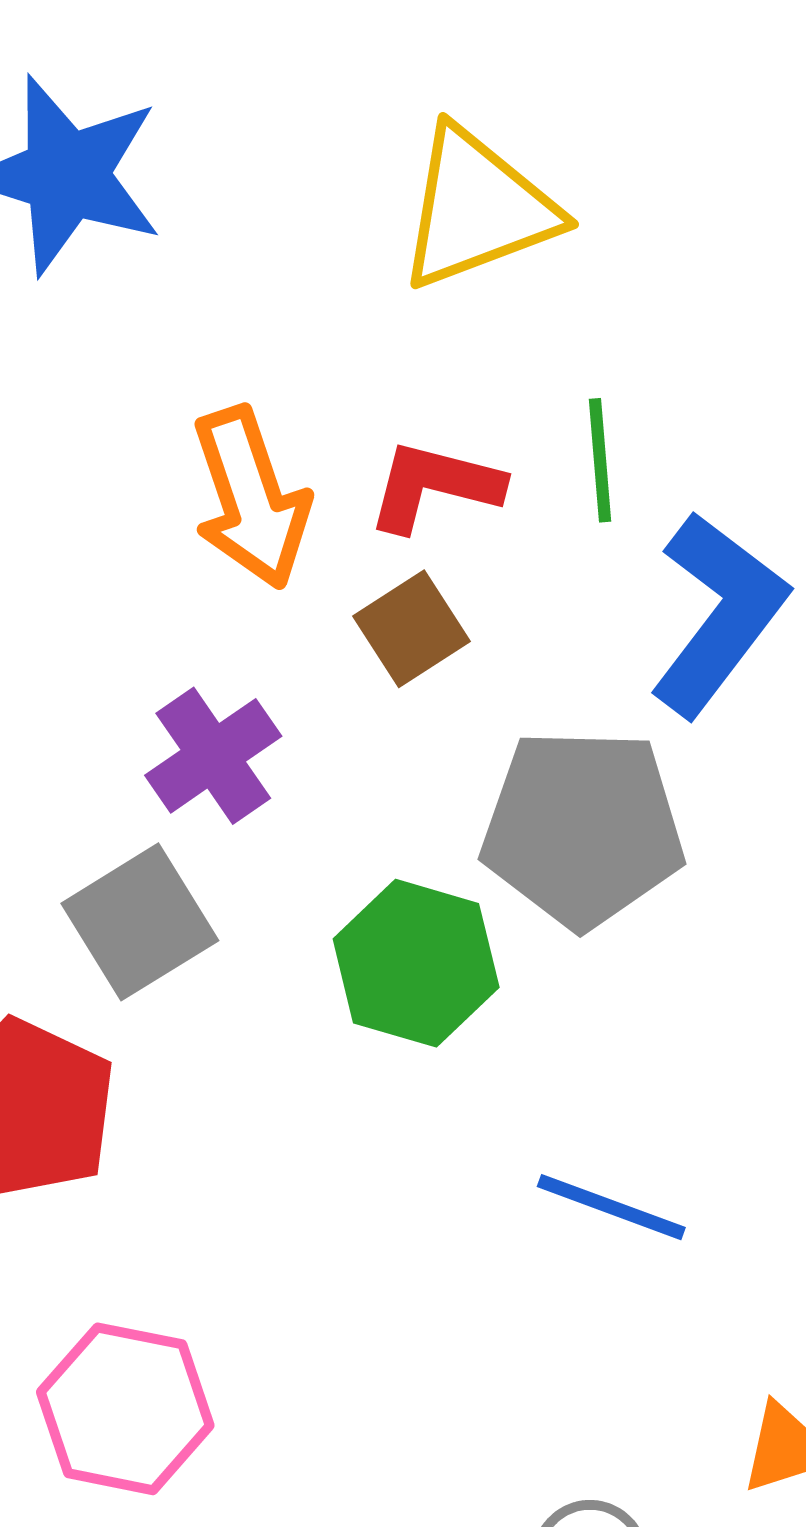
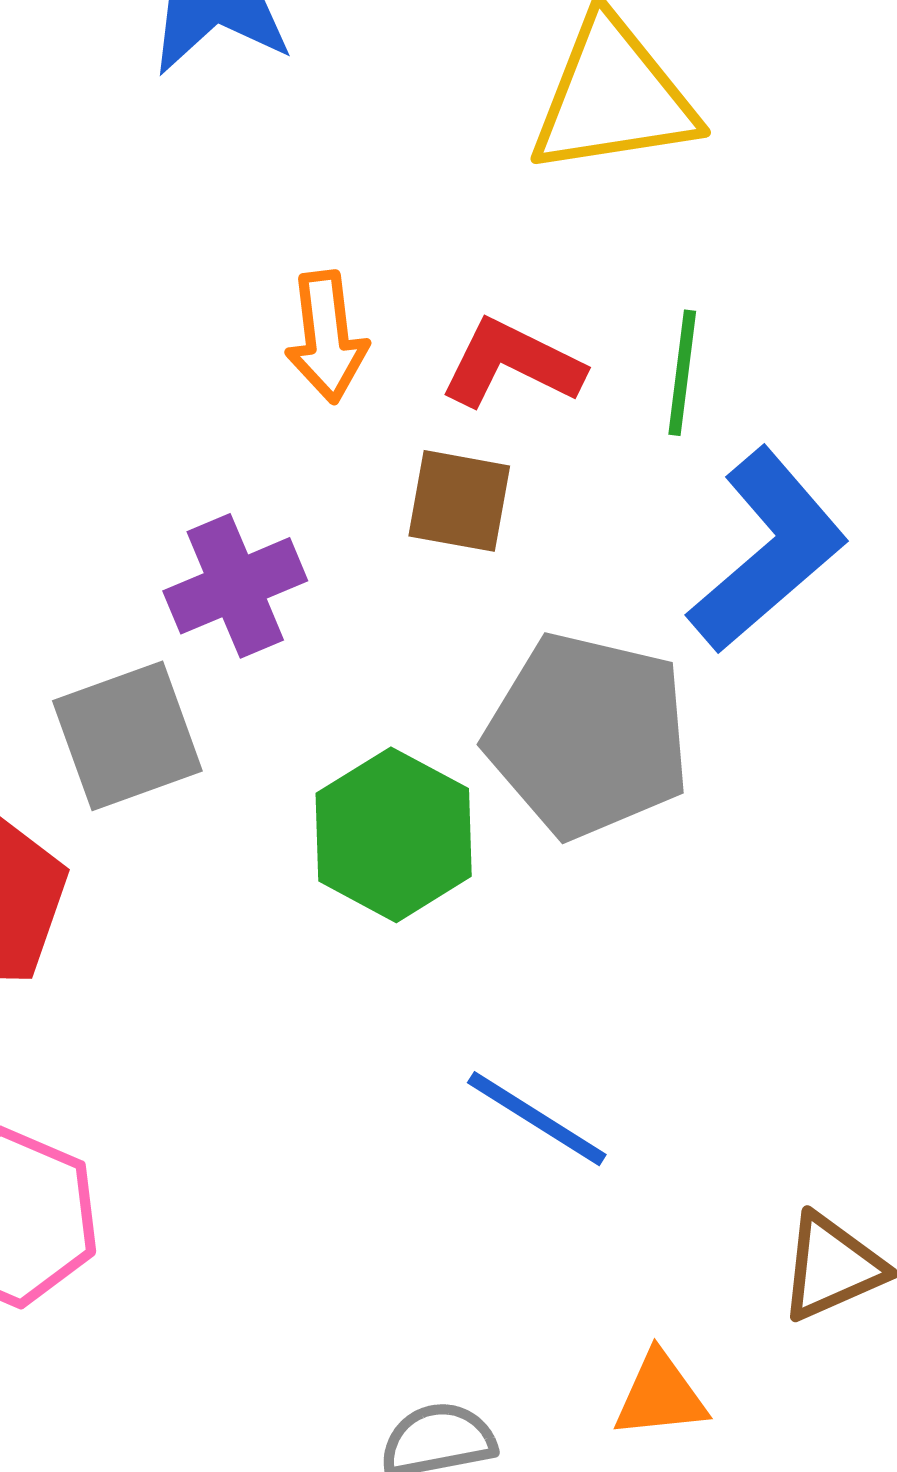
orange arrow: (251, 498) -> (327, 337), size x0.7
brown square: (412, 629) -> (459, 501), turned 31

